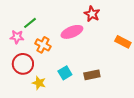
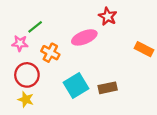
cyan square: (65, 73) -> (76, 85), size x1.5
yellow star: (39, 83) -> (26, 100), moved

